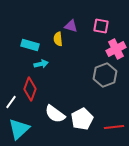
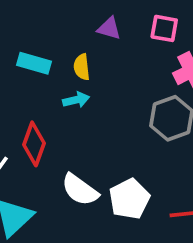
yellow semicircle: (58, 39) -> (82, 67), moved
cyan arrow: (41, 64) -> (76, 100), moved

